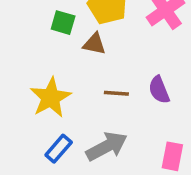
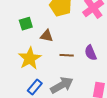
green square: (63, 23) -> (26, 24), moved, turned -32
brown triangle: (94, 44) -> (47, 36), moved

